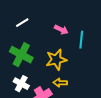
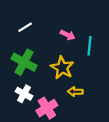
yellow star: (56, 60) -> (62, 68), turned -30
yellow arrow: (60, 83) -> (75, 92), moved

